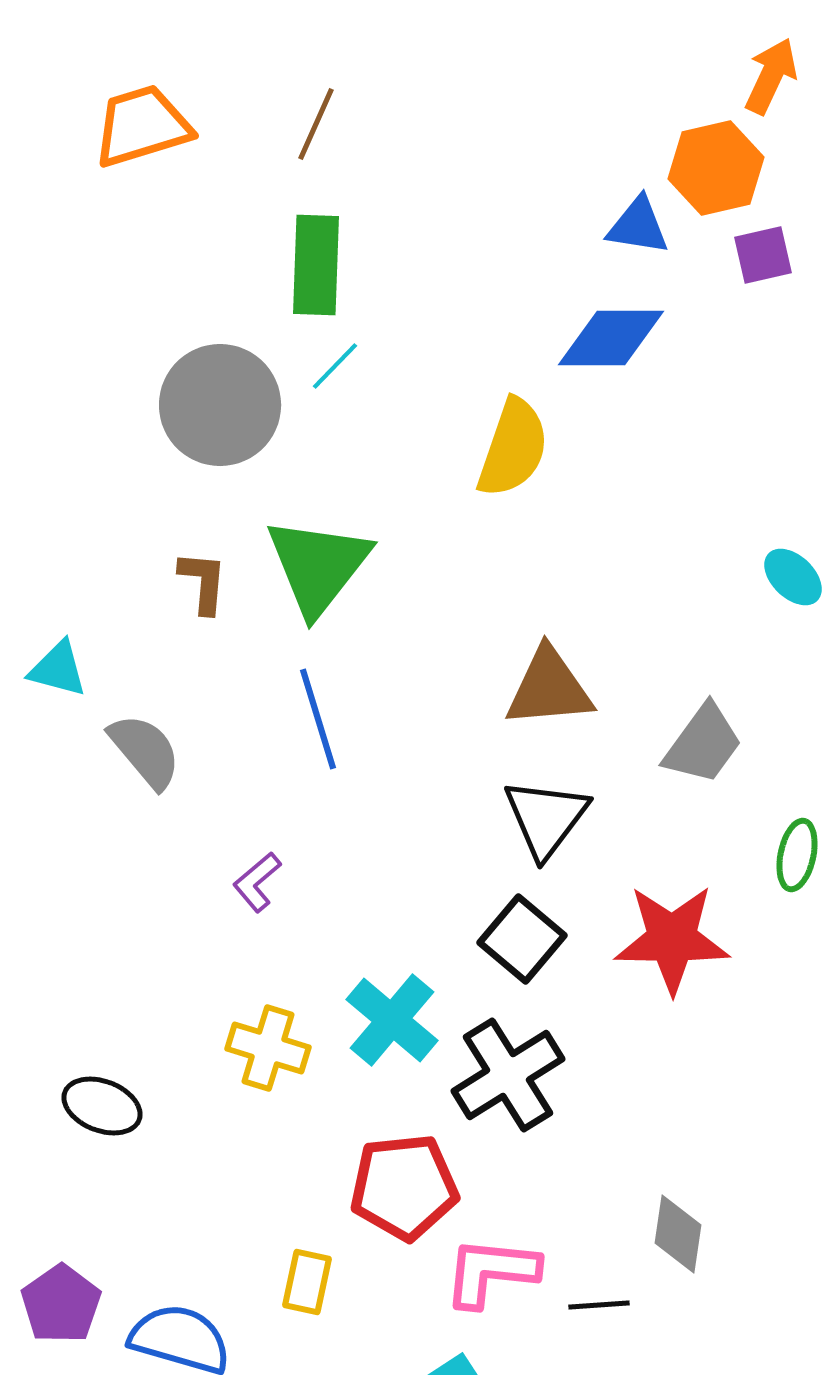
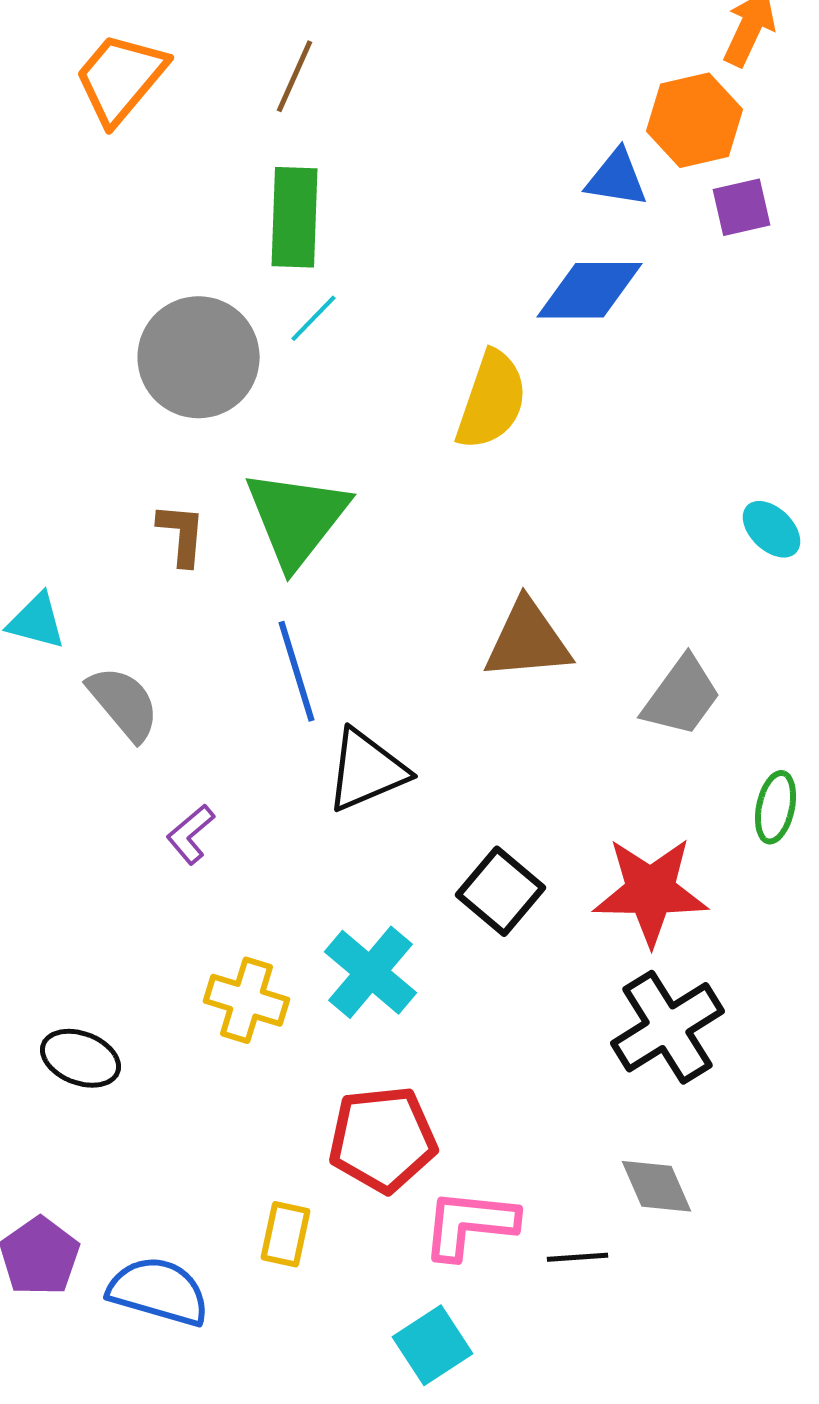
orange trapezoid: (142, 126) -> (120, 78), turned -33
black triangle: (546, 818) -> (366, 770), moved, turned 30
purple L-shape: (257, 882) -> (190, 834), moved
black cross: (508, 1075) -> (668, 1027), moved
gray diamond: (678, 1234) -> (656, 1186), turned -32

